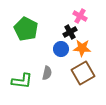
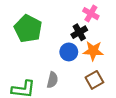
brown square: (83, 73) -> (94, 80), size x0.7

